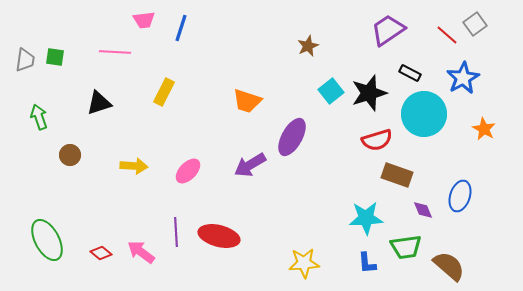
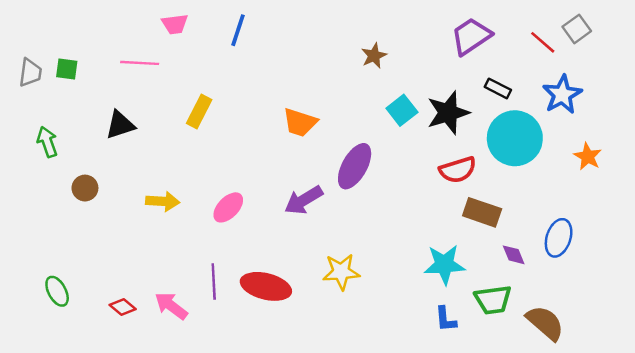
blue line: (181, 28) -> (238, 30), moved
green ellipse: (47, 240) -> (57, 291), size x0.6
yellow star: (304, 263) -> (341, 272), moved

